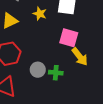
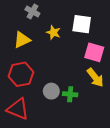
pink square: (69, 38) -> (94, 52), moved

